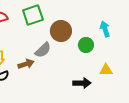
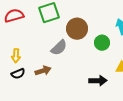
brown arrow: (26, 64) -> (43, 71), moved

